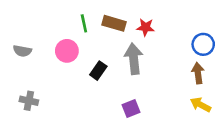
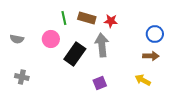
black rectangle: (98, 71) -> (75, 54), size x1.6
brown arrow: (198, 73) -> (151, 56), turned 98
yellow arrow: (201, 105) -> (143, 80), moved

